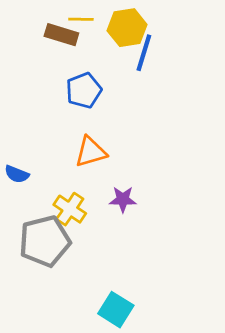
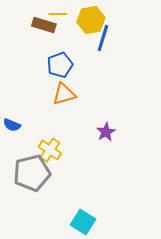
orange triangle: (91, 152) -> (64, 94), moved
purple star: (123, 199) -> (106, 132), moved, turned -30

